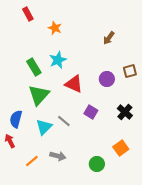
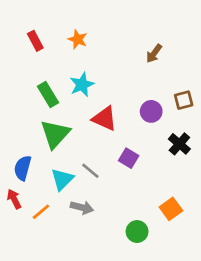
red rectangle: (28, 14) -> (35, 41), moved
black cross: (125, 112) -> (179, 144), moved
gray arrow: (58, 156) -> (82, 207), moved
orange line: (32, 161) -> (41, 212), moved

